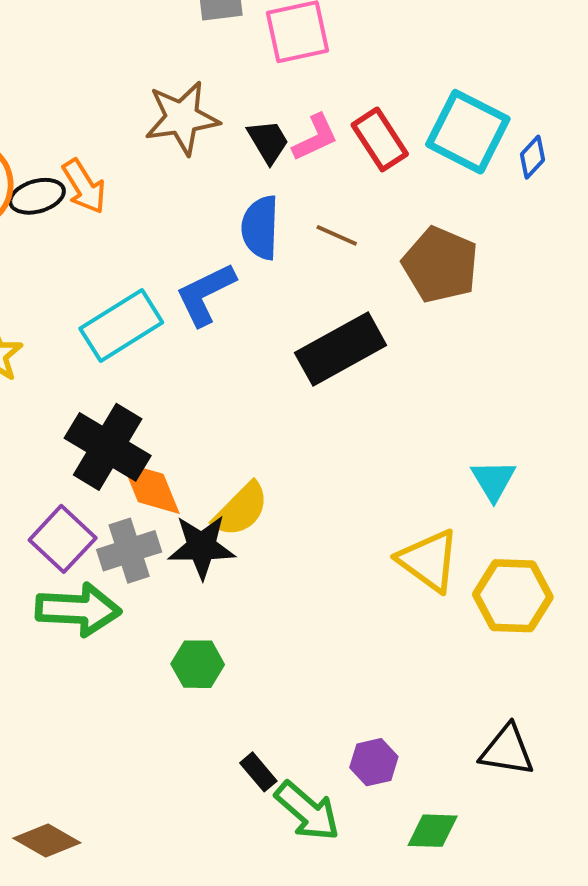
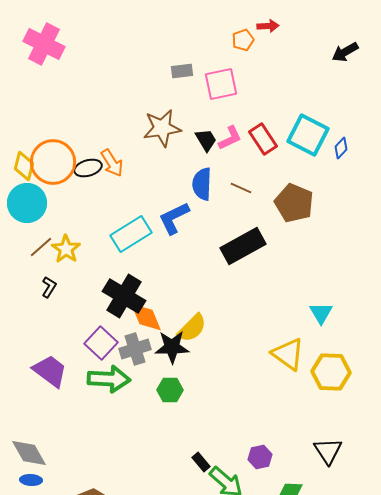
green hexagon: (198, 664) -> (170, 390), moved
black triangle: (507, 750) -> (328, 451), turned 48

